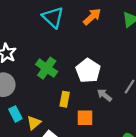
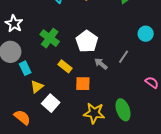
yellow rectangle: (65, 99) -> (65, 66), turned -64
cyan rectangle: (15, 114) -> (25, 68), moved

